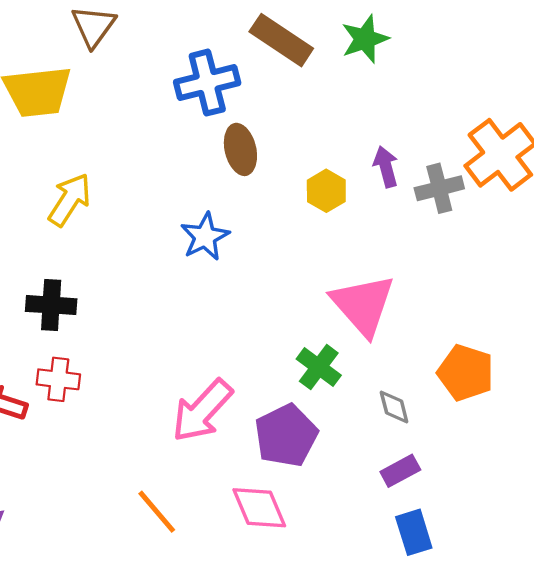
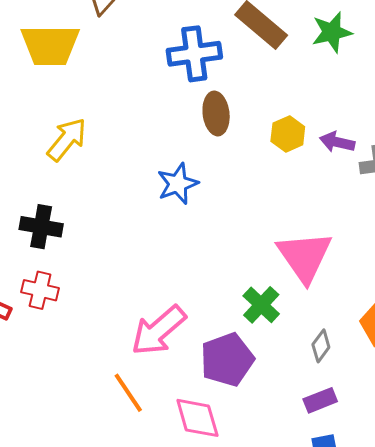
purple arrow: (386, 167) -> (337, 142), turned -68
yellow hexagon: (326, 191) -> (288, 134), moved
gray diamond: (394, 407) -> (321, 346), turned 44
orange line: (157, 512) -> (128, 393), moved

